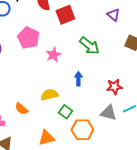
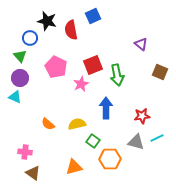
red square: (65, 15) -> (93, 65), moved
green arrow: (89, 46) -> (117, 75), turned 40
blue arrow: (78, 79) -> (106, 108), size x1.5
orange semicircle: (21, 109) -> (48, 124), moved

